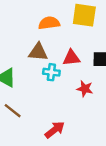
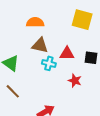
orange semicircle: (49, 23) -> (35, 22), moved

